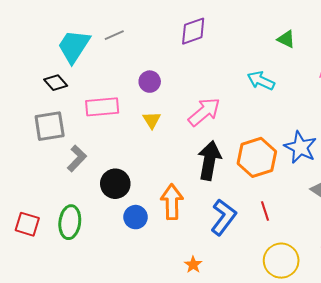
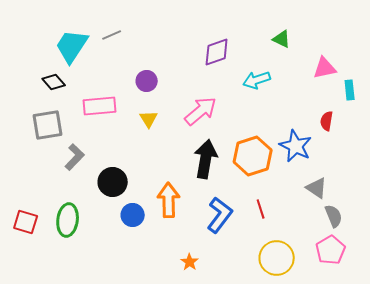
purple diamond: (193, 31) -> (217, 52), moved
cyan arrow: (261, 81) -> (257, 80), turned -44

